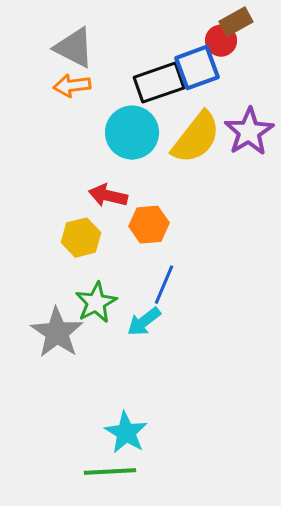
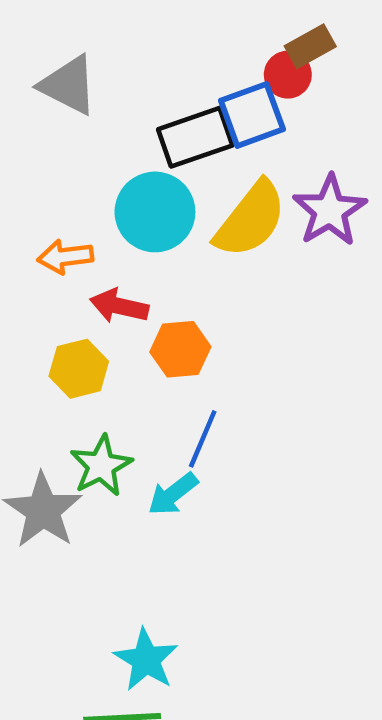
orange arrow: (72, 86) -> (65, 257), moved

